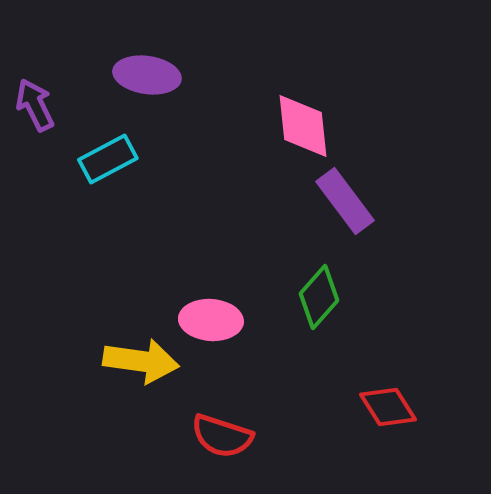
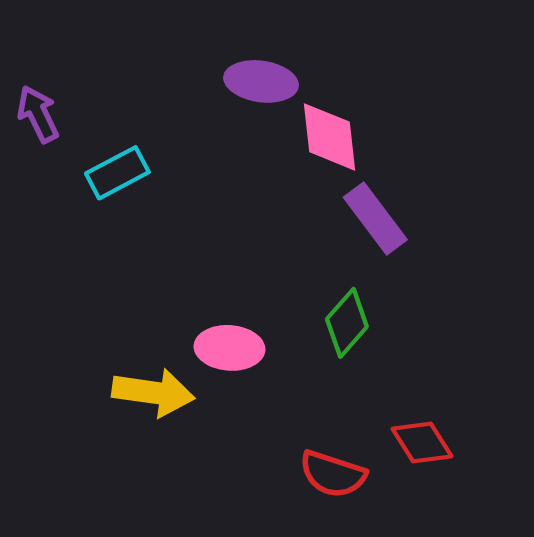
purple ellipse: (147, 75) -> (261, 81), moved
red semicircle: (222, 436) -> (333, 474), moved

